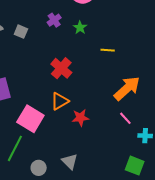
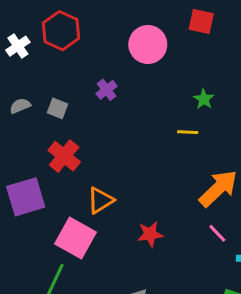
green star: (80, 28) -> (204, 99), moved
red cross: (61, 68) -> (64, 156), moved
orange triangle: (60, 101) -> (100, 200), moved

